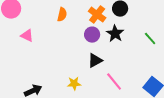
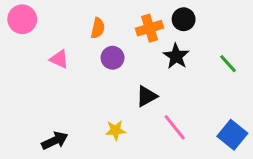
orange cross: (97, 15) -> (150, 28), turned 36
purple circle: (92, 35) -> (113, 58), moved
pink triangle: (27, 36) -> (59, 59), moved

